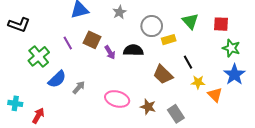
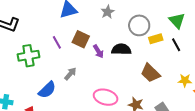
green cross: (39, 56) -> (28, 56), turned 30
black line: (188, 62) -> (176, 45), moved
blue semicircle: (57, 79) -> (47, 90), moved
gray arrow: (79, 87) -> (70, 74), moved

